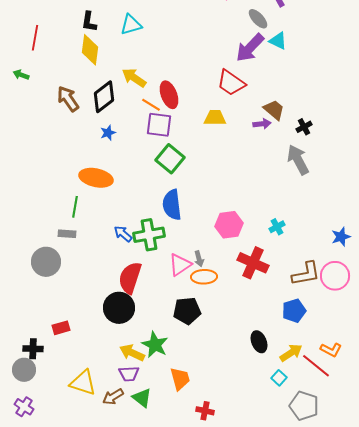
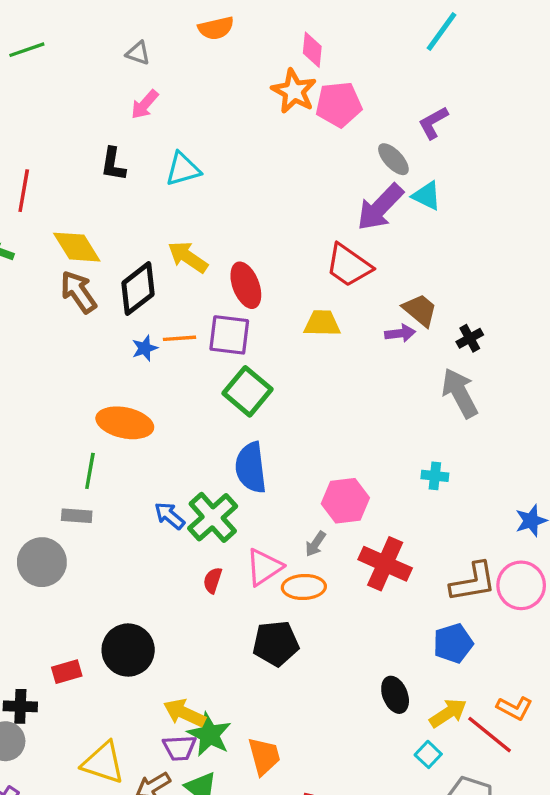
yellow diamond: (90, 50) -> (77, 247), moved, turned -40
orange line: (151, 105) -> (180, 338), moved, turned -36
cyan cross: (277, 227) -> (435, 476), moved, turned 35
green cross: (149, 235) -> (213, 517), turned -32
gray arrow: (199, 259) -> (315, 544), moved, turned 49
red semicircle: (130, 278) -> (213, 580), moved, size x0.5
black circle: (119, 308) -> (128, 650), moved
green star: (155, 345) -> (209, 735), moved

